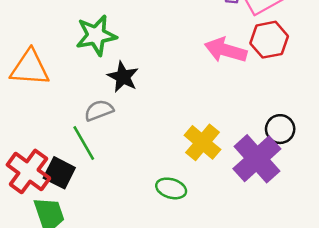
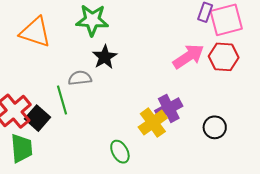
pink arrow: (226, 50) -> (188, 56), turned 116
purple cross: (257, 159) -> (169, 108), moved, size x0.7
green ellipse: (171, 188) -> (120, 152), turned 30

